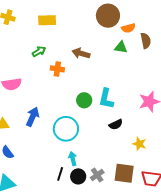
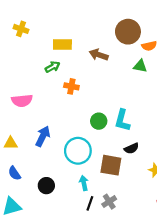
yellow rectangle: (47, 20) -> (62, 45), moved
brown arrow: (81, 53) -> (99, 55), moved
brown square: (124, 173) -> (111, 165), moved
black line: (60, 174) -> (90, 203), moved
black circle: (78, 176) -> (46, 186), moved

